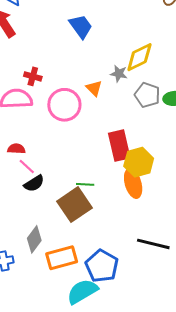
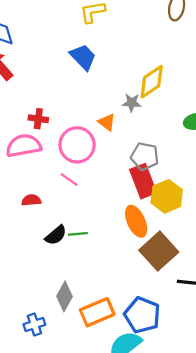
gray pentagon: (147, 95) -> (145, 156), moved
pink line: (27, 167) -> (69, 180), moved
orange ellipse: (133, 183) -> (136, 221), moved
green line: (85, 184) -> (78, 234), moved
brown square: (75, 205) -> (159, 251), moved

